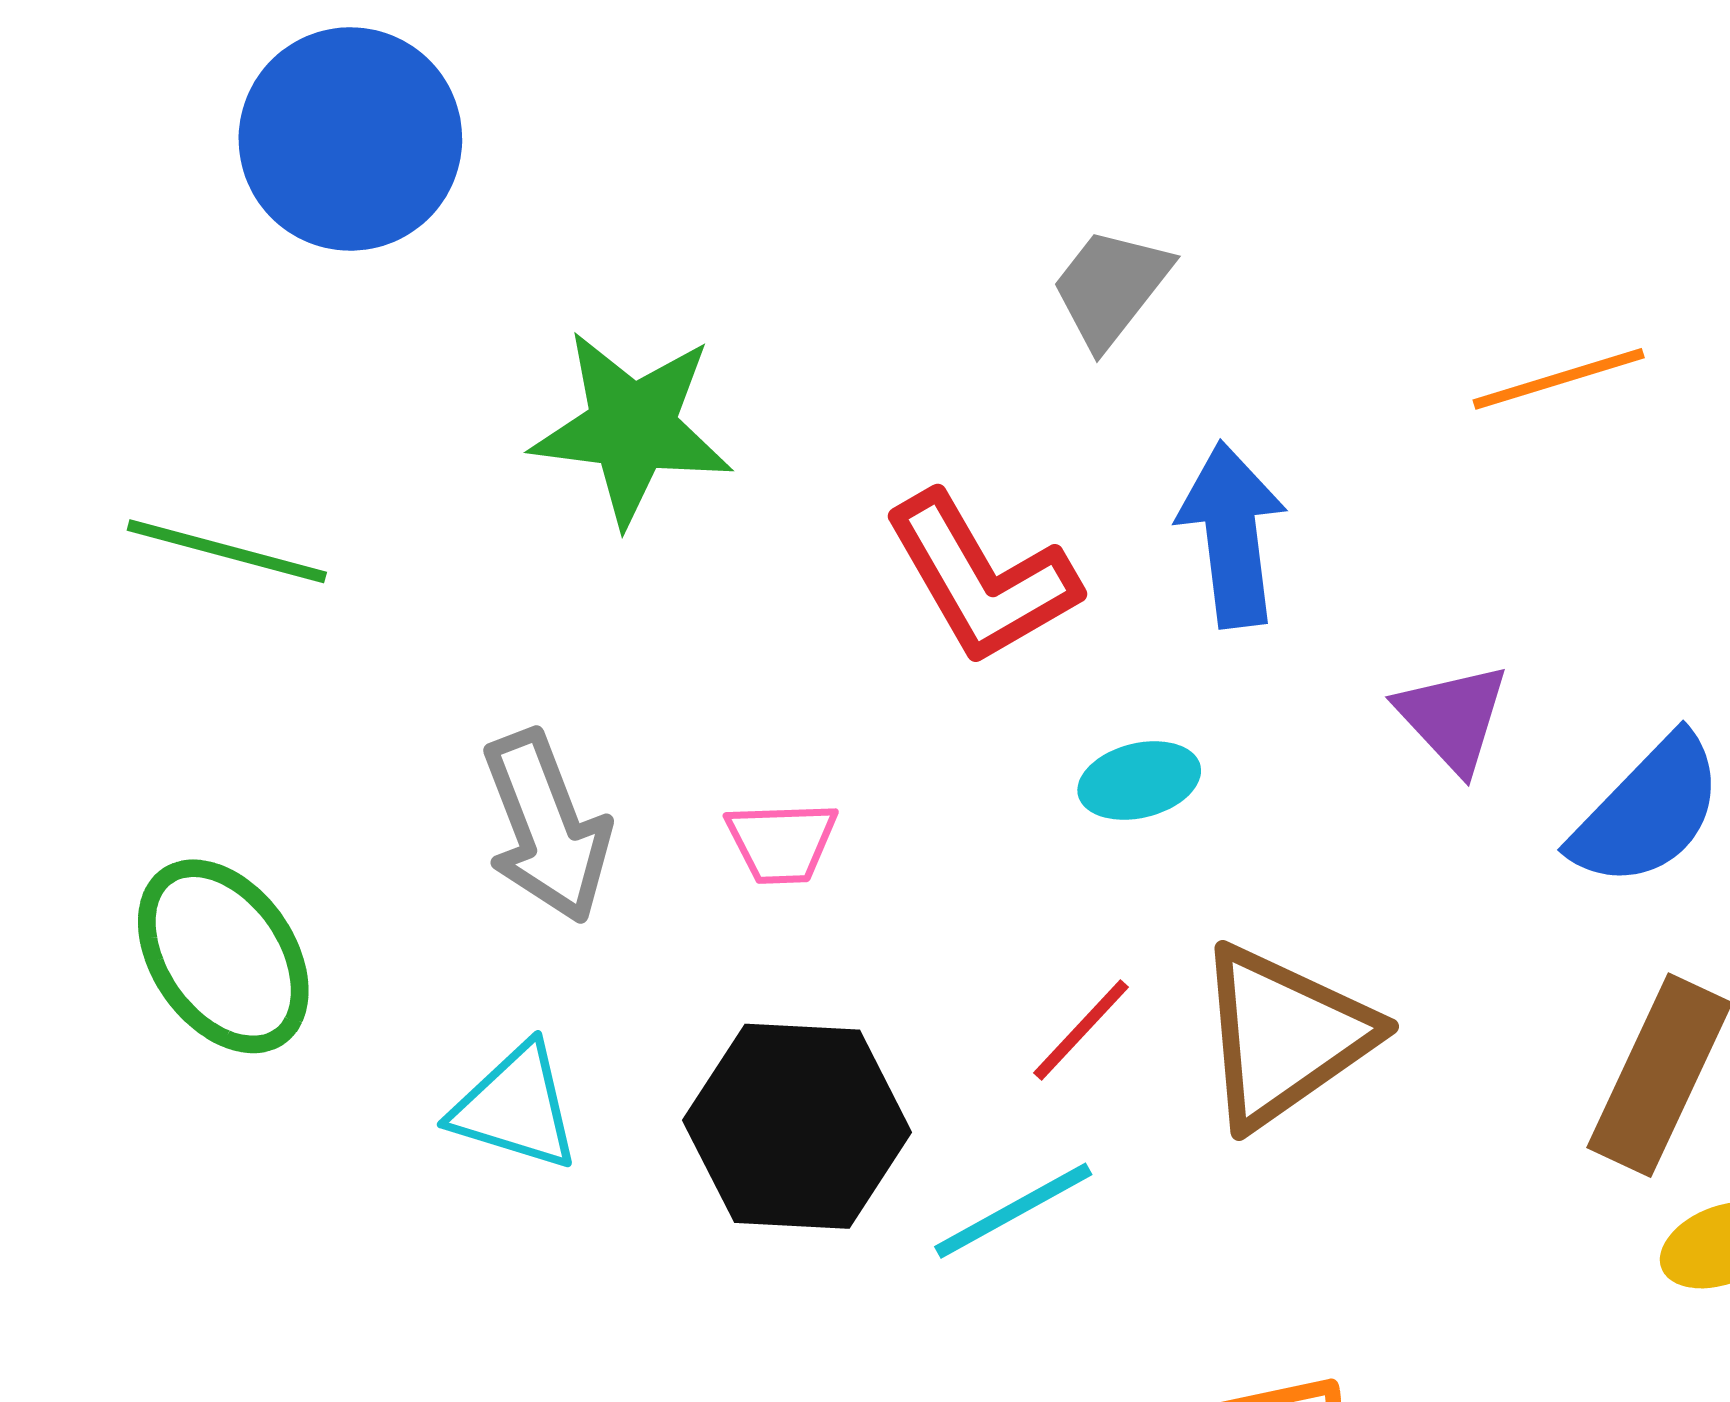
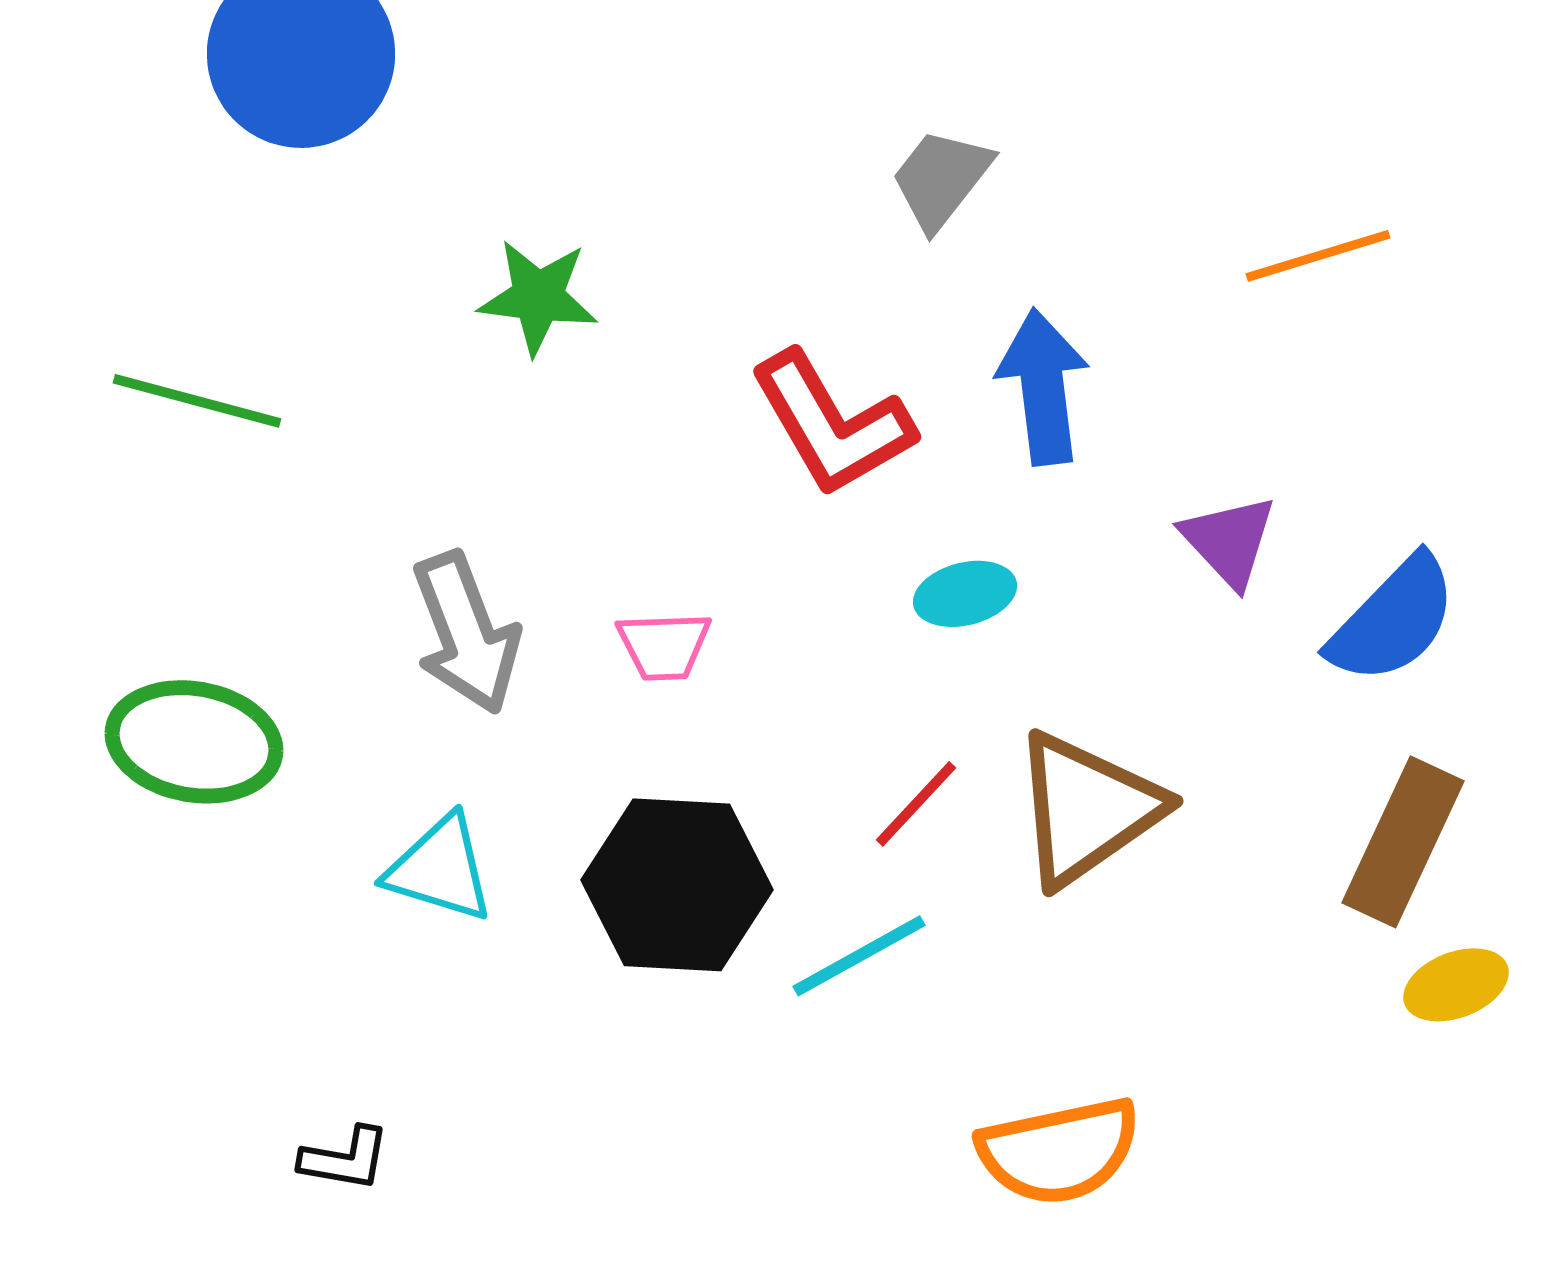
green star: (632, 428) -> (538, 297), size x0.7
green ellipse: (223, 956) -> (194, 742), turned -45

